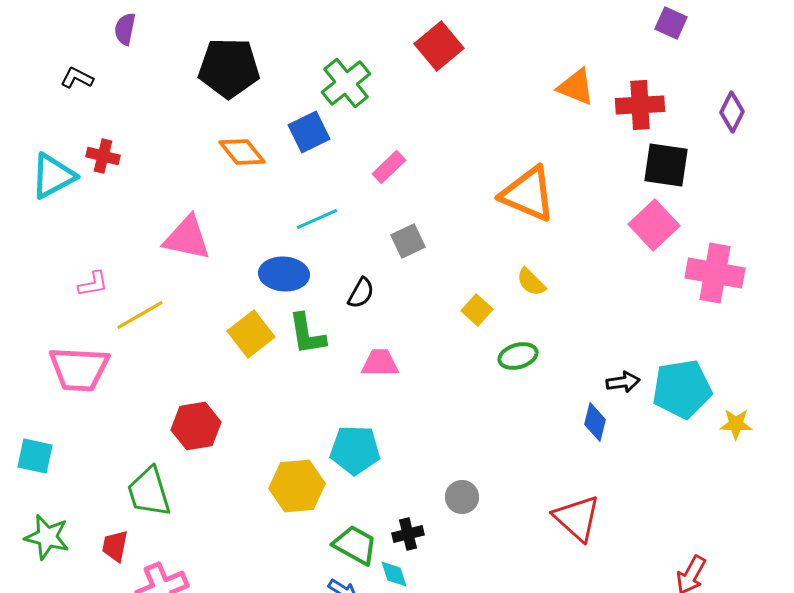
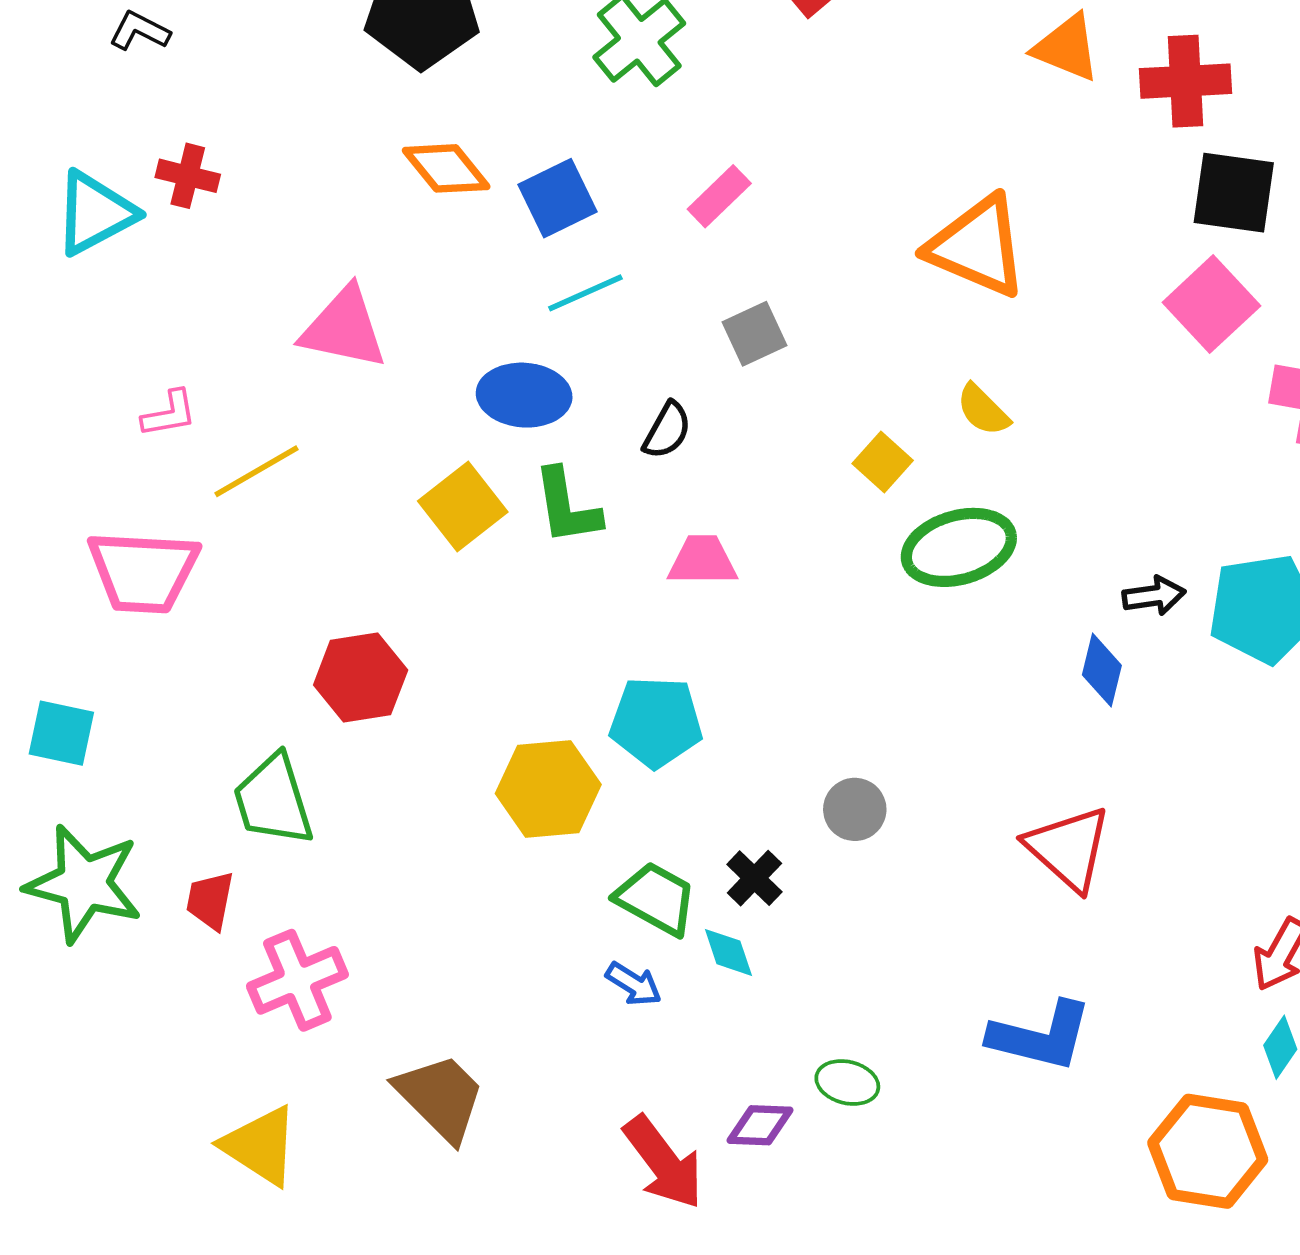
blue square: (309, 132) -> (558, 198), moved
green ellipse: (518, 356) -> (959, 547), size x1.5
black cross: (408, 534) -> (754, 878), turned -32
green star: (47, 537) -> (84, 884), size x1.4

